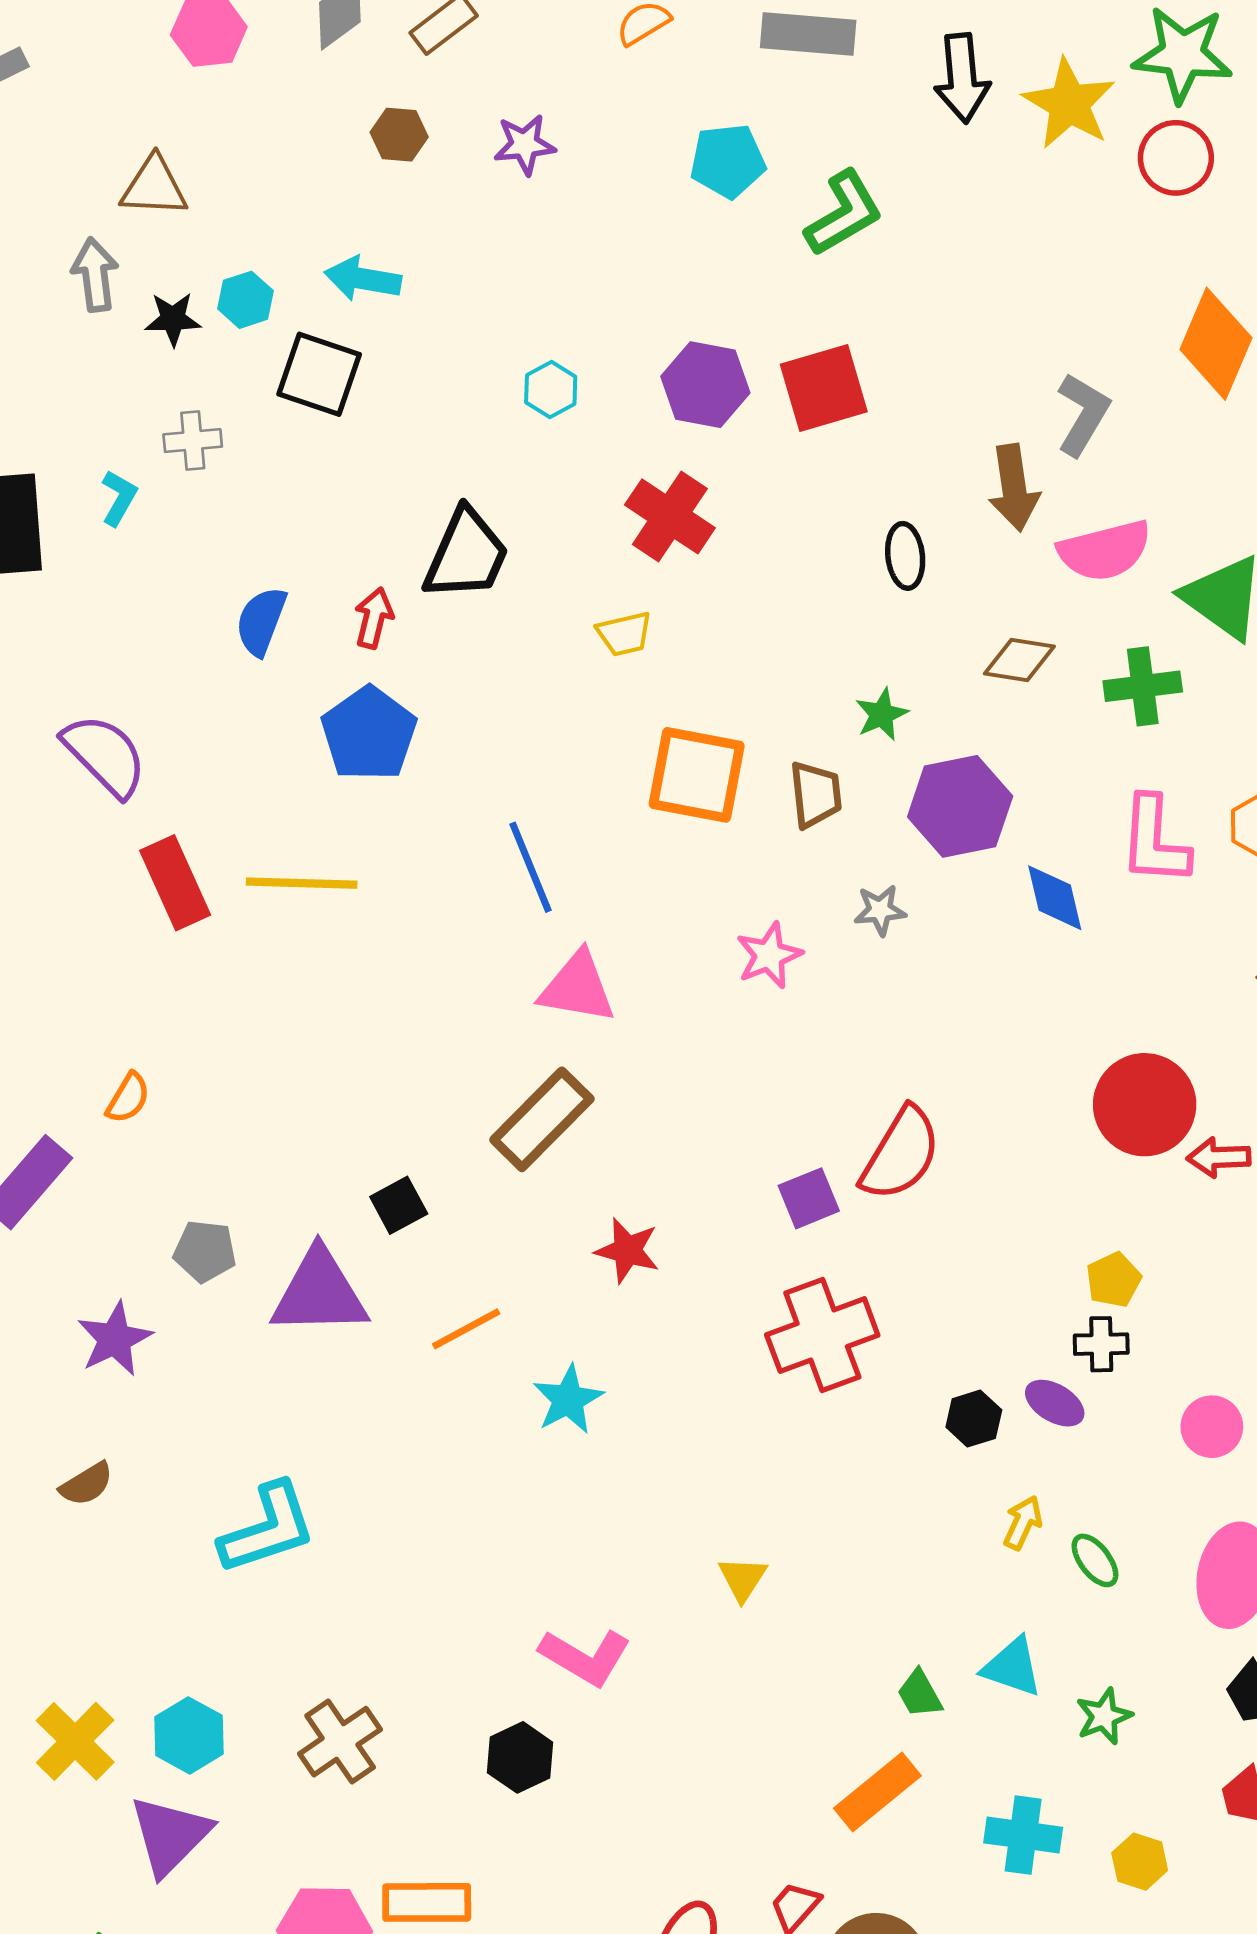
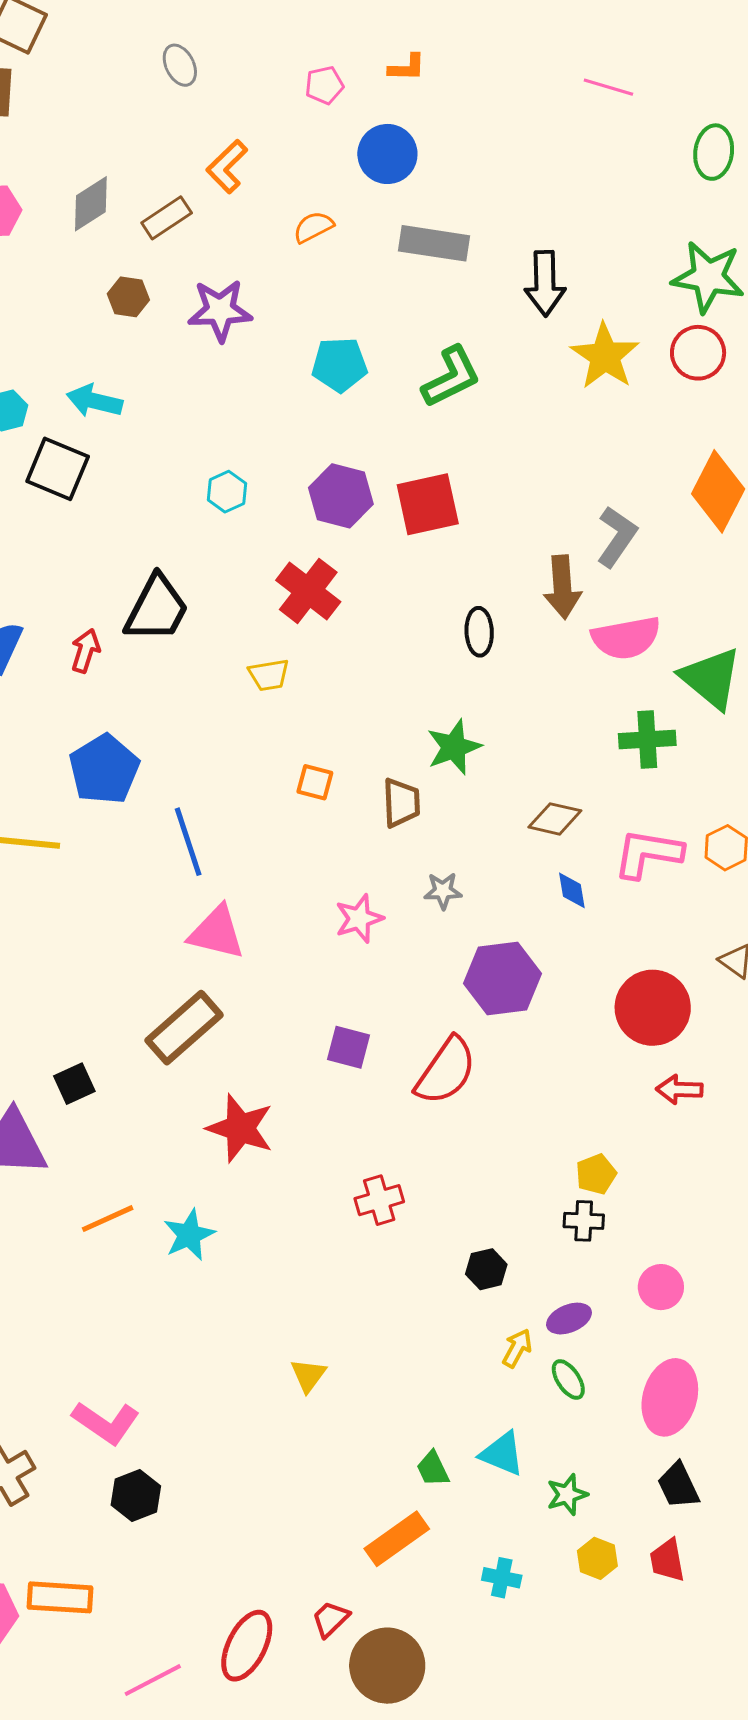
yellow star: (1069, 104) -> (605, 356), moved
purple star: (525, 145) -> (220, 310), size x1.4
cyan pentagon: (728, 161) -> (340, 365), moved
brown diamond: (1019, 660) -> (555, 819), moved
green star: (882, 714) -> (454, 747), size x1.4
blue pentagon: (369, 734) -> (104, 769), moved
orange square: (697, 775) -> (315, 782), size x0.5
purple hexagon: (960, 806) -> (502, 979), moved
pink L-shape: (1154, 841) -> (648, 854), turned 92
blue diamond: (1055, 898) -> (572, 890), size x0.7
red circle: (1145, 1105) -> (653, 1008), moved
purple square: (809, 1198) -> (348, 1047), moved, turned 33
red star: (627, 1250) -> (240, 1128), size x1.4
orange line: (466, 1329) -> (108, 1219), moved
red cross: (822, 1335) -> (379, 1200), size x0.6
purple ellipse: (1055, 1403) -> (569, 1319), moved, turned -57
pink L-shape: (585, 1657) -> (106, 1423), moved
cyan cross: (1023, 1835) -> (502, 1578), size x0.7
yellow hexagon: (1140, 1862) -> (597, 1558), moved

